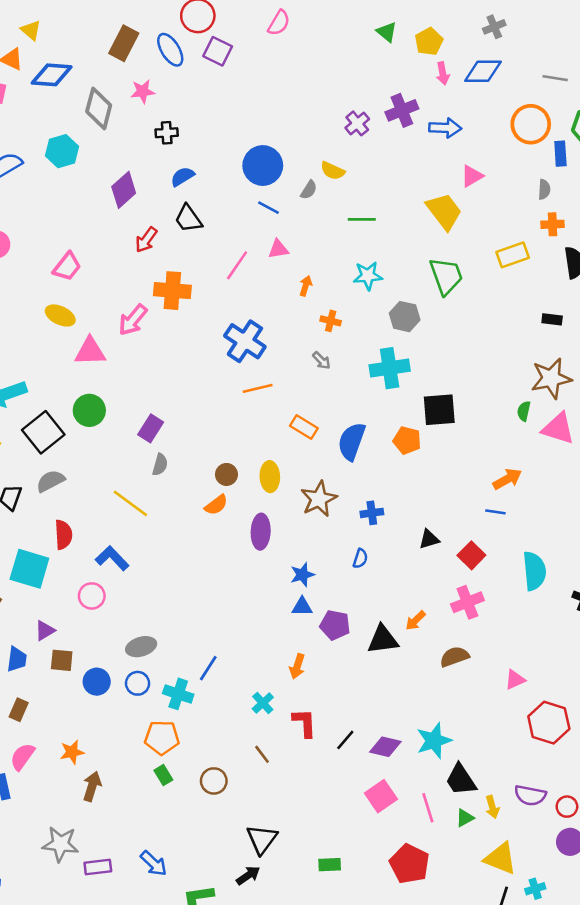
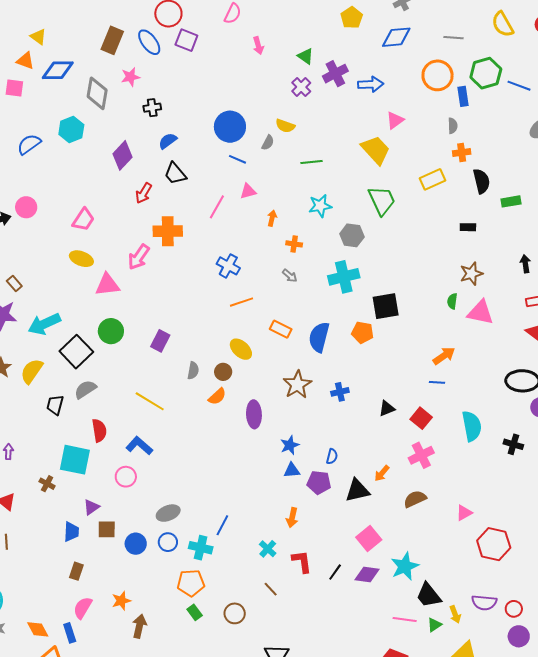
green triangle: (387, 32) -> (306, 56), moved
pink arrow: (443, 73) -> (258, 46), moved
blue cross: (245, 341) -> (228, 266), size x0.7
brown star: (551, 378) -> (471, 274), size x0.7
gray semicircle: (160, 465) -> (193, 371), moved
yellow ellipse: (270, 477) -> (241, 349), moved, turned -40
blue semicircle: (360, 559) -> (332, 456), moved
pink square: (381, 796) -> (369, 539), moved
pink line: (428, 808) -> (405, 620), turned -60

